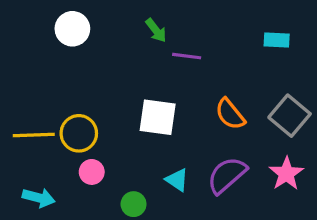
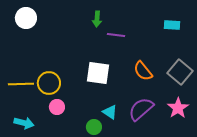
white circle: (72, 29) -> (26, 18), moved
green arrow: (156, 30) -> (97, 19), turned 42
green circle: (134, 204) -> (94, 127), moved

